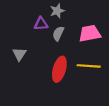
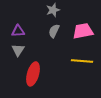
purple triangle: (41, 24) -> (18, 31), moved
red ellipse: (59, 69) -> (33, 74), moved

